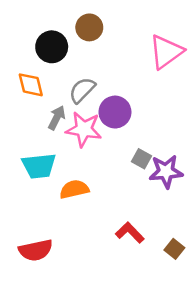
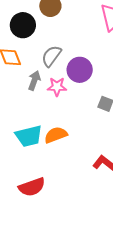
pink star: (84, 129) -> (57, 87), size x0.7
cyan trapezoid: (39, 166) -> (29, 136), moved

